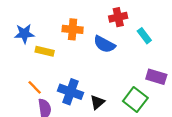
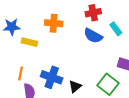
blue semicircle: (104, 44) -> (93, 36), moved
orange line: (35, 87) -> (21, 74), turned 56

